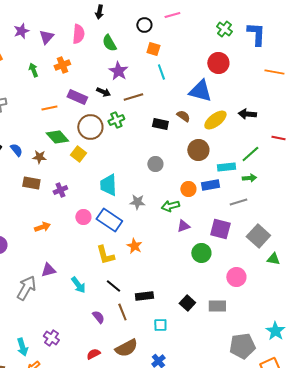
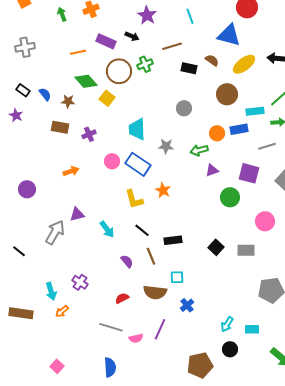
brown line: (133, 97) -> (172, 46), moved
cyan square: (160, 325) -> (177, 277), moved
brown semicircle: (126, 348) -> (155, 292), turned 35

